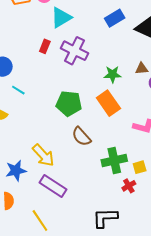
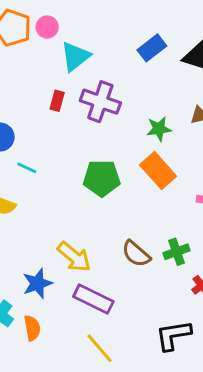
brown semicircle: (81, 137) -> (136, 254), moved
green cross: (114, 161) -> (177, 252), size x0.7
yellow line: (40, 221) -> (100, 348), moved

